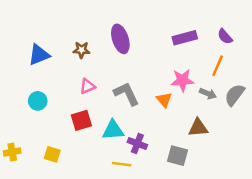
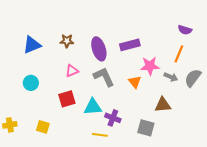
purple semicircle: (225, 36) -> (185, 30), turned -32
purple rectangle: (185, 38) -> (130, 45), moved
purple ellipse: (120, 39) -> (99, 49), moved

